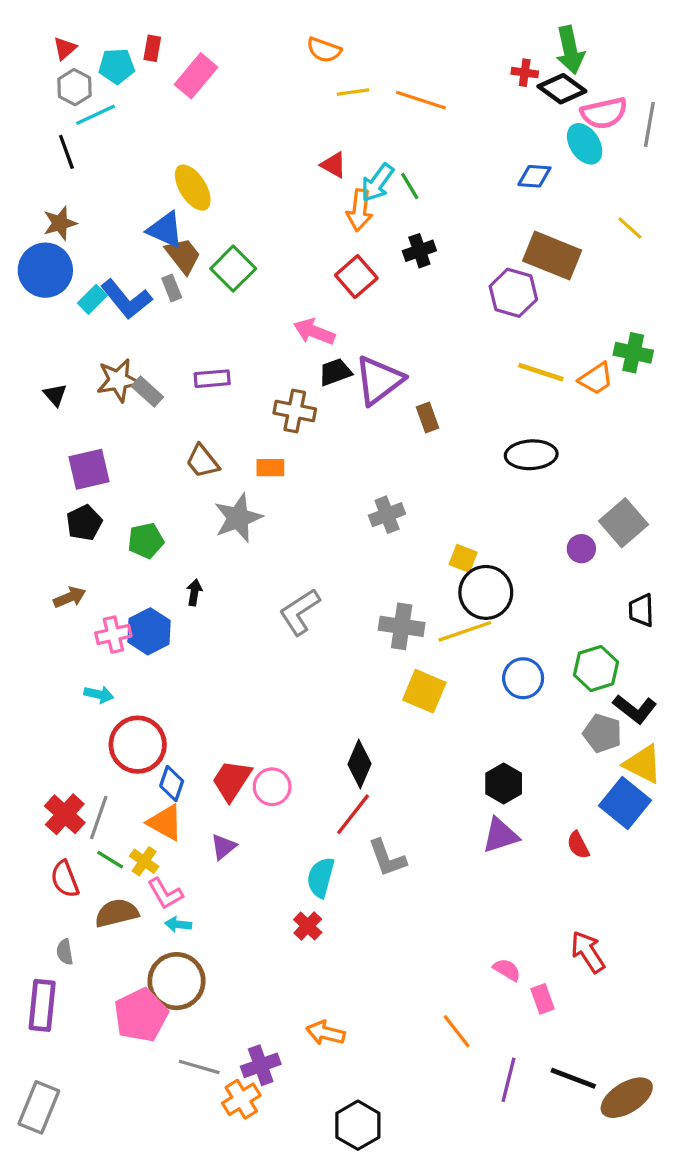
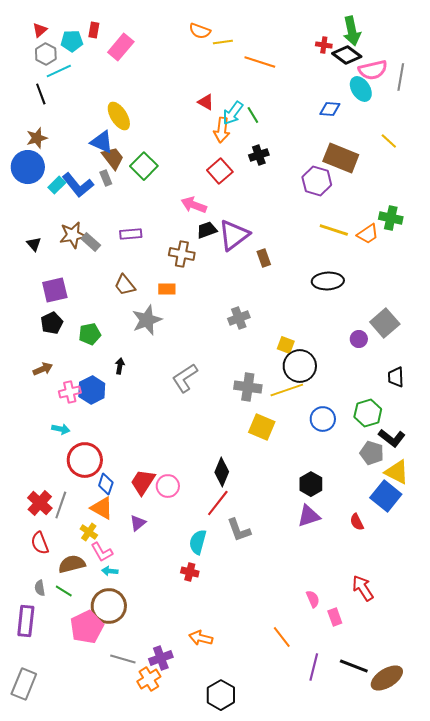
yellow line: (353, 92) -> (223, 42), moved
green line: (110, 860) -> (64, 591), moved
red cross: (308, 926) -> (190, 572), turned -30
pink semicircle: (507, 970) -> (313, 599), turned 36

